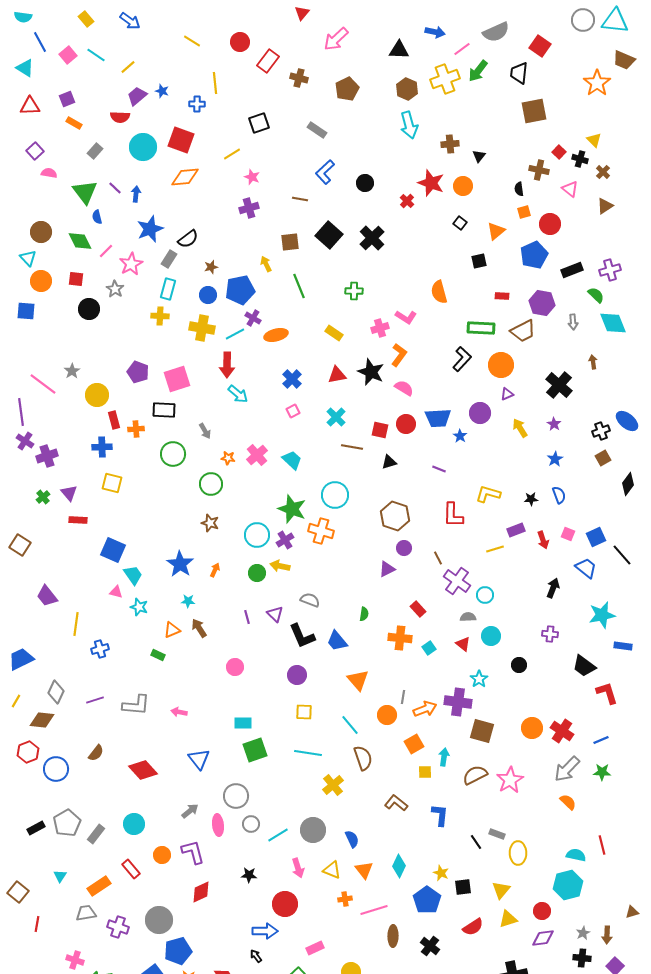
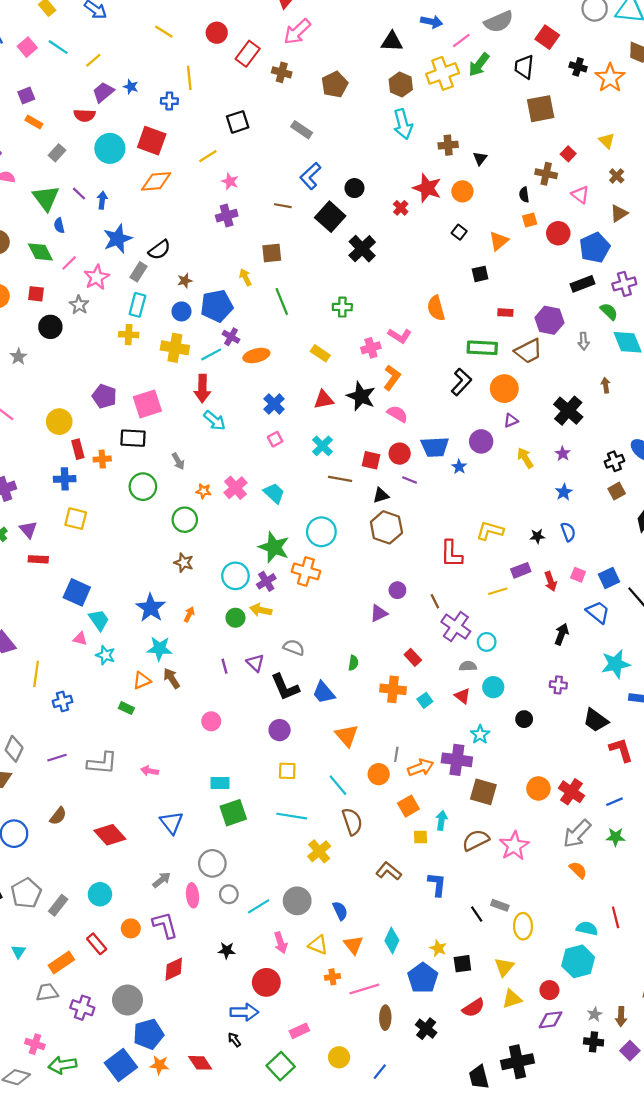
pink arrow: (336, 39) -> (297, 32), moved
black cross: (580, 159) -> (578, 67), moved
black square: (329, 235) -> (330, 217), moved
blue pentagon: (534, 255) -> (595, 248), moved
gray star: (72, 371) -> (18, 357), moved
purple line: (439, 469) -> (410, 480), moved
brown hexagon: (395, 516) -> (386, 527), moved
cyan star: (188, 601) -> (159, 649), size x1.6

